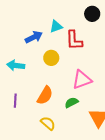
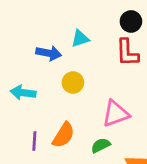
blue arrow: (34, 37) -> (49, 53), turned 36
red L-shape: (74, 40) -> (127, 53), moved
purple line: (15, 101) -> (34, 141), moved

